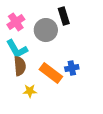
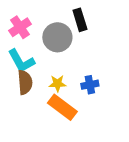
orange rectangle: (51, 73) -> (62, 107), moved
yellow star: (30, 91) -> (57, 83), moved

